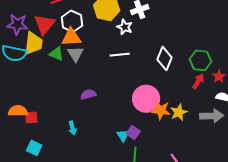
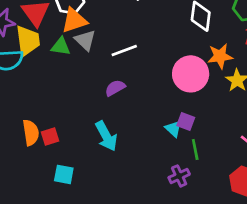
white line: (120, 55) -> (124, 50), moved
orange star: (161, 110) -> (220, 56), moved
orange semicircle: (18, 111) -> (31, 133), turned 96
cyan arrow: (72, 128) -> (106, 136), size x1.6

